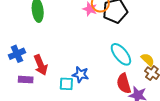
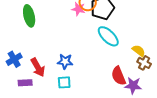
cyan ellipse: (121, 54) -> (108, 36), moved
blue star: (81, 74) -> (65, 61), moved

